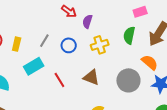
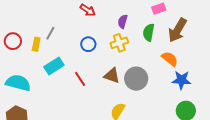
purple semicircle: (87, 21) -> (123, 21), moved
gray line: (44, 41) -> (50, 33), moved
gray circle: (128, 80) -> (136, 79), moved

